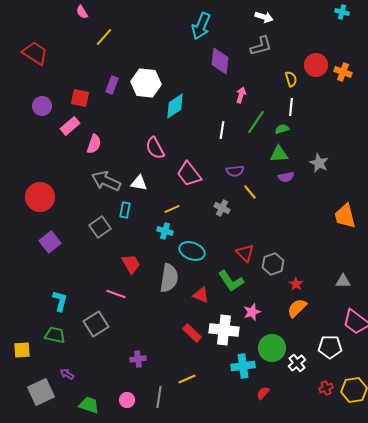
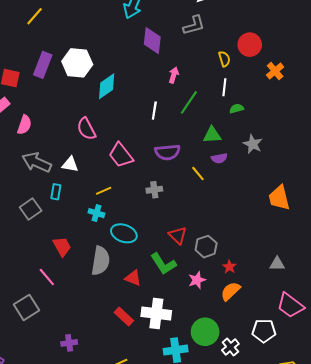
orange cross: (343, 72) -> (275, 71), moved, turned 30
purple rectangle: (112, 85) -> (43, 65), size x1.4
green semicircle: (282, 129) -> (237, 109), moved
purple semicircle: (235, 171) -> (168, 152), size x1.4
yellow line: (250, 192) -> (198, 173), moved
gray cross: (222, 208) -> (154, 190), turned -35
pink line: (116, 294) -> (47, 277), turned 30
pink star: (252, 312) -> (197, 280), moved

